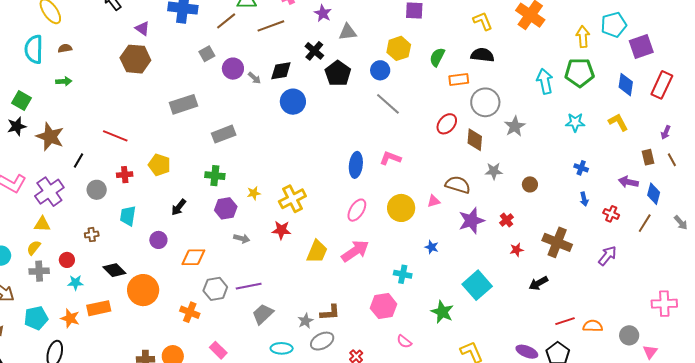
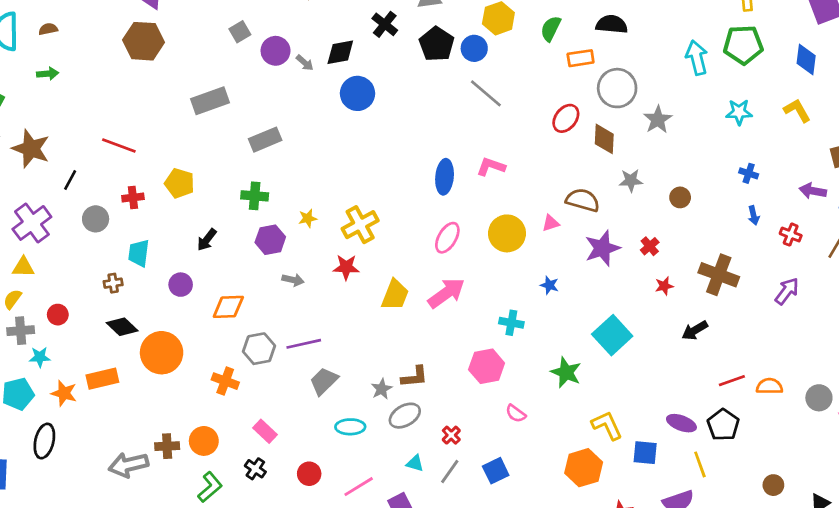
black pentagon: (338, 73) -> (437, 44), moved
brown cross: (92, 235) -> (113, 283), moved
cyan star: (75, 283) -> (40, 357), moved

